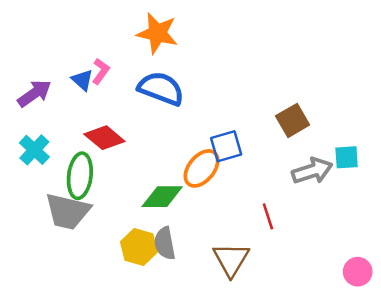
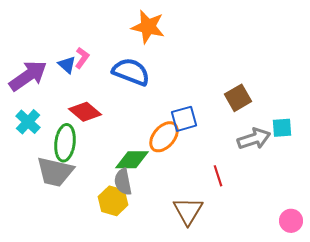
orange star: (157, 33) -> (148, 27), moved
purple arrow: (34, 93) -> (28, 76), size x1.4
gray semicircle: (165, 243) -> (123, 182), moved

